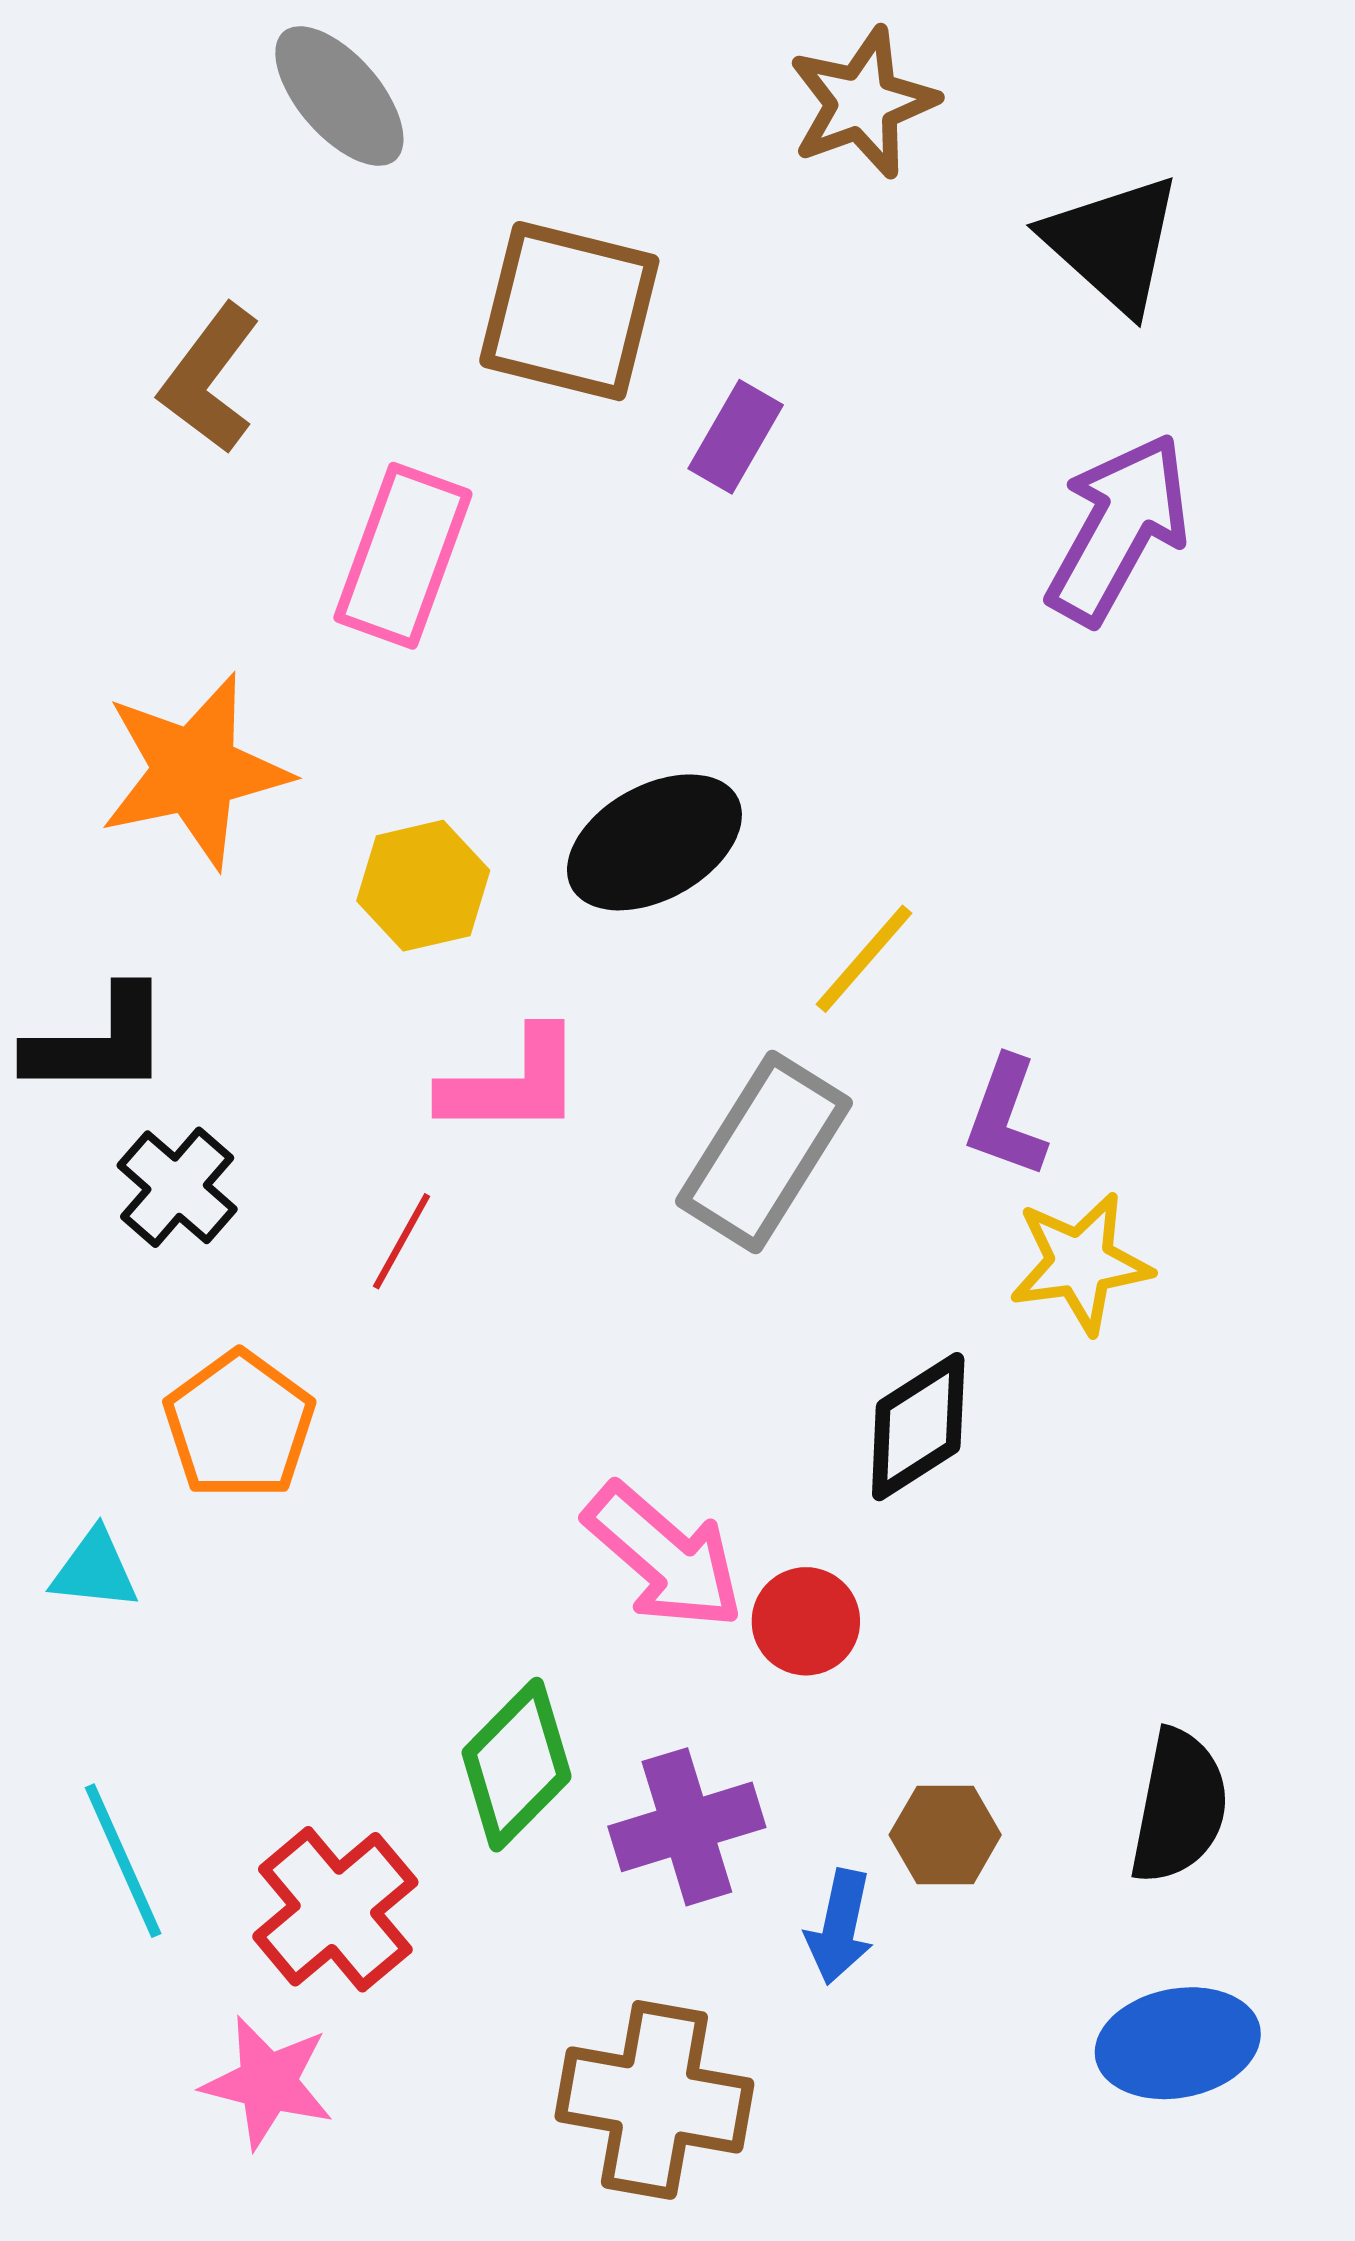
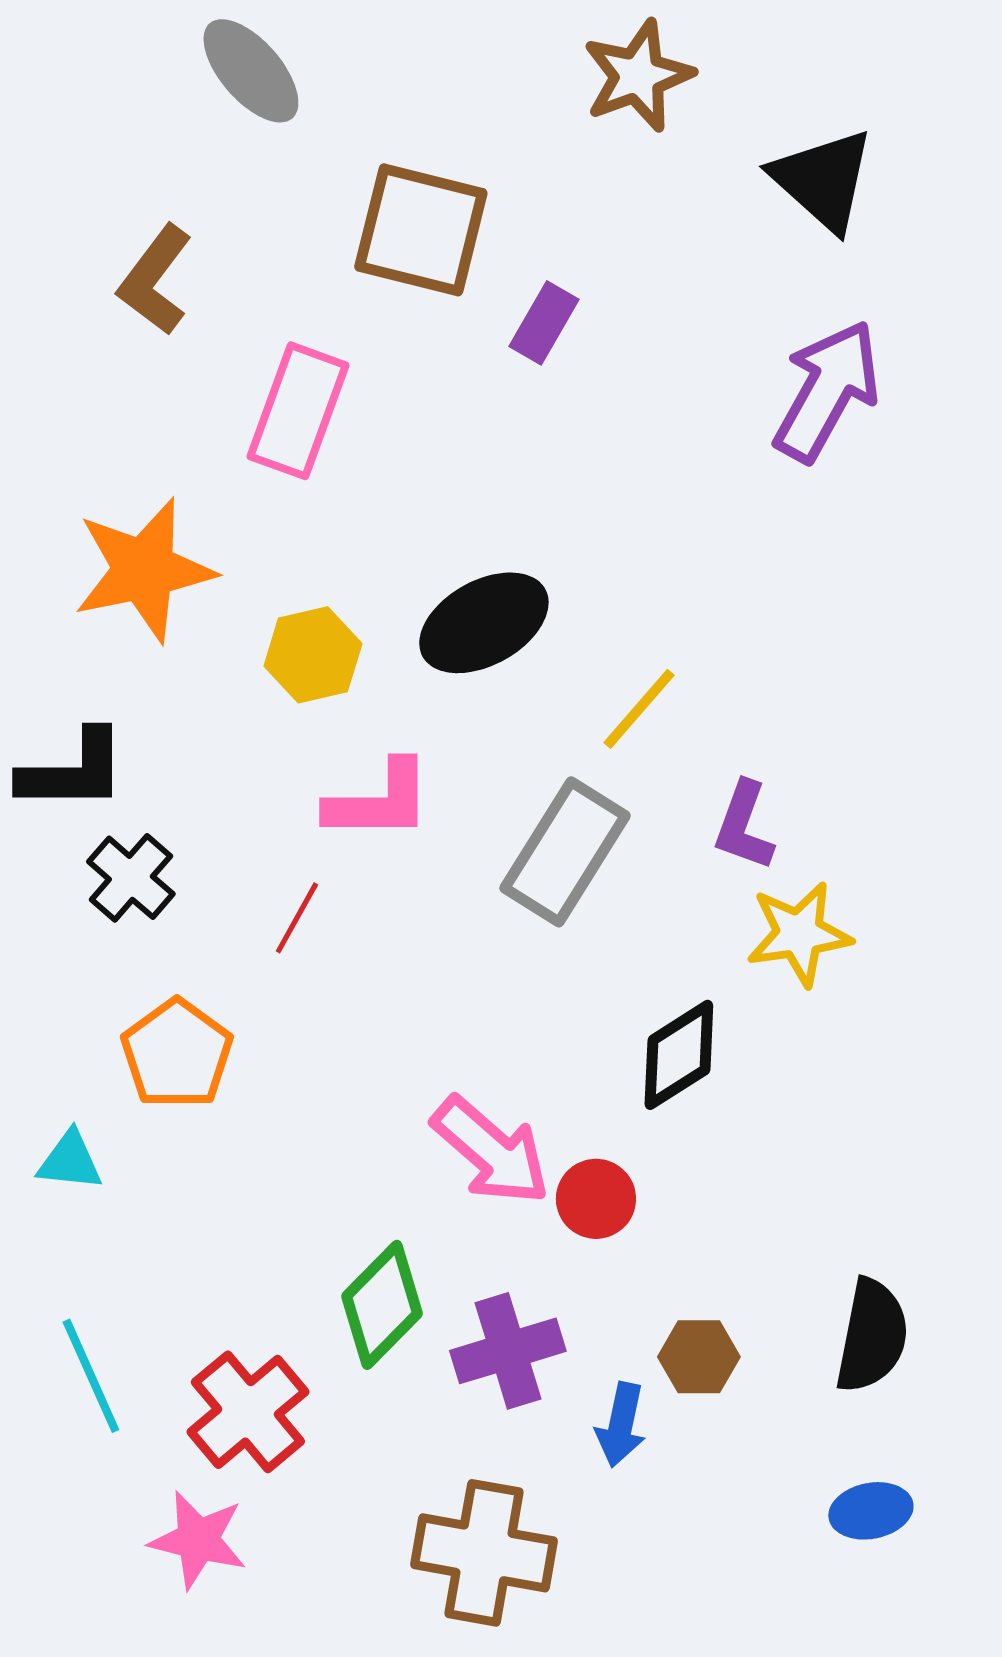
blue ellipse: (1178, 2043) -> (871, 1511), size x0.7

